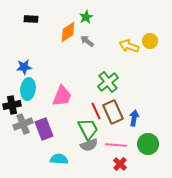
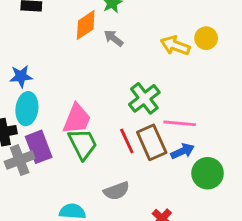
blue arrow: (134, 118) -> (183, 151), turned 56
purple rectangle: (44, 129) -> (39, 147), moved
green trapezoid: (88, 129) -> (83, 144), moved
green circle: (148, 144) -> (208, 173), moved
pink line: (116, 145) -> (180, 123), moved

